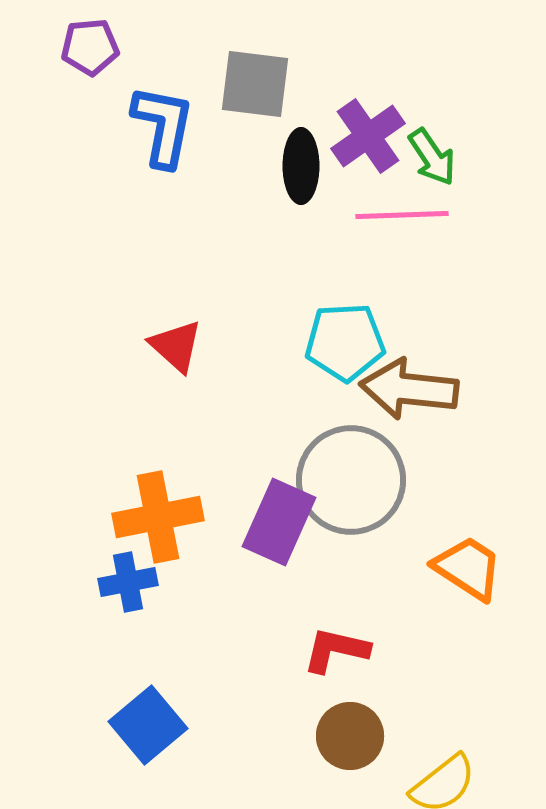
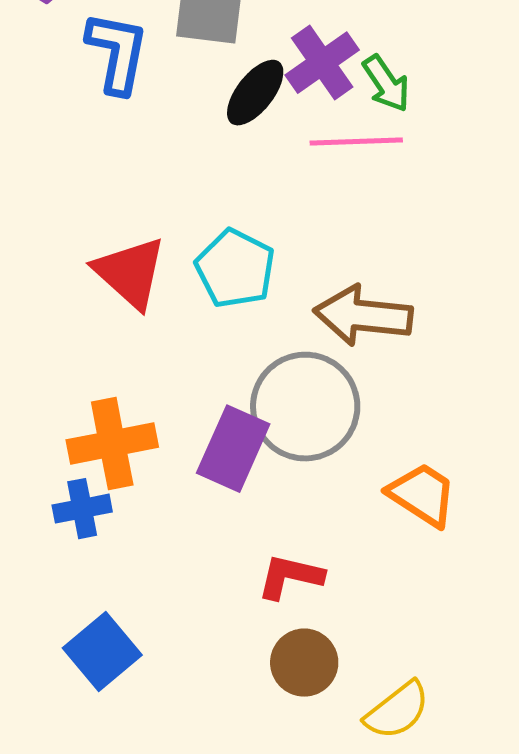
black ellipse: (301, 166) -> (255, 93), turned 38
cyan pentagon: (345, 342) -> (235, 269), moved, turned 30
red triangle: (176, 346) -> (130, 273), size x1.4

